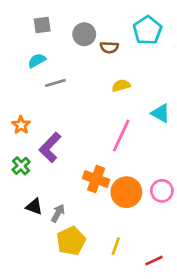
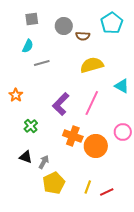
cyan semicircle: (37, 61) -> (28, 46), turned 144
yellow semicircle: (121, 86) -> (92, 65), size x1.6
purple L-shape: (50, 147) -> (61, 104), moved
green cross: (21, 166) -> (31, 126), moved
pink circle: (162, 191) -> (123, 132), moved
red line: (154, 261) -> (107, 192), moved

